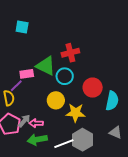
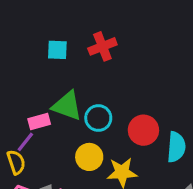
cyan square: (22, 27) -> (57, 50), moved
red cross: (70, 53) -> (102, 46), moved

